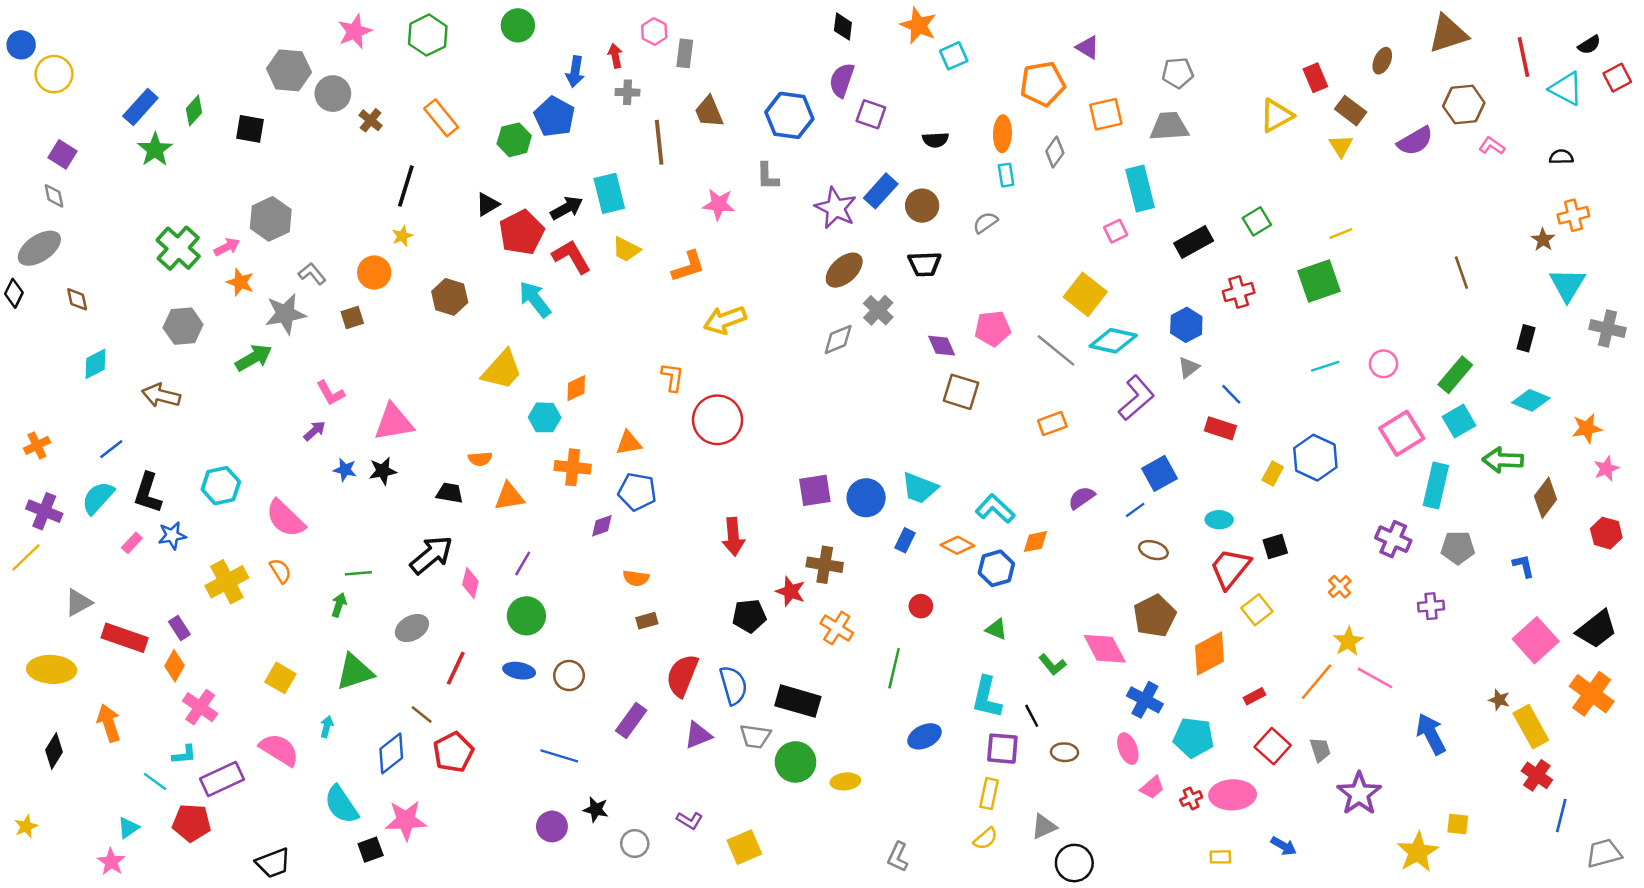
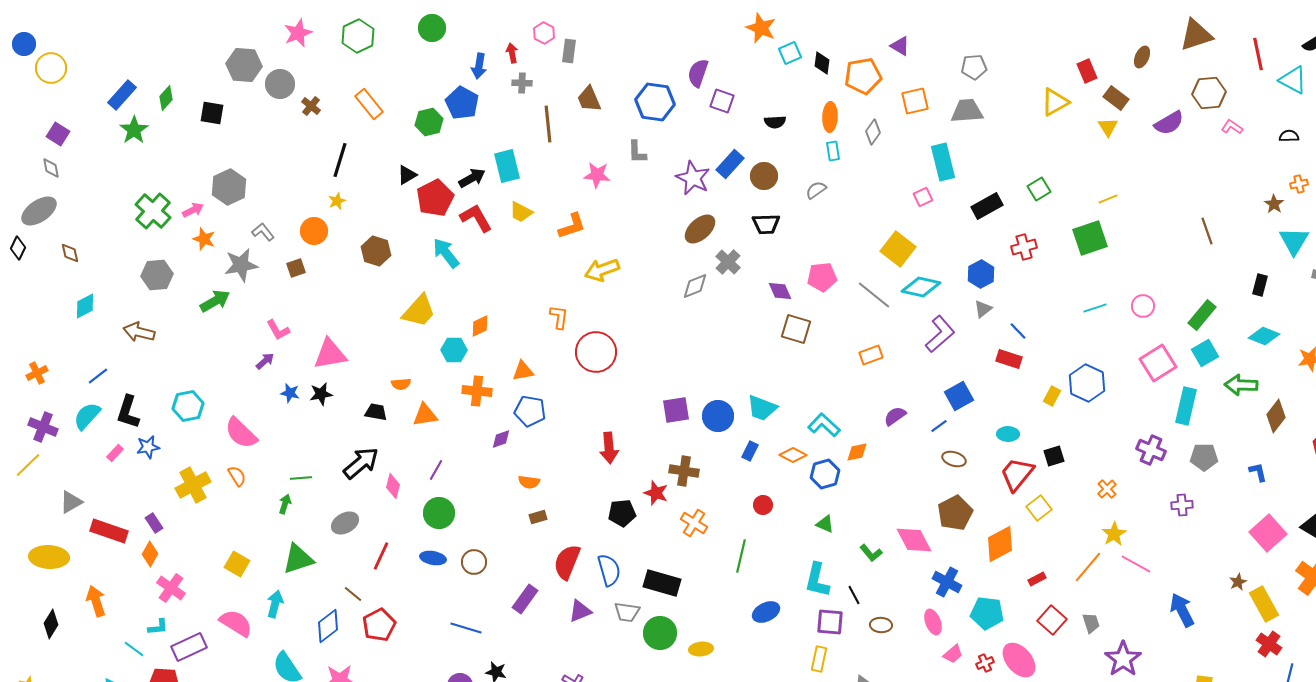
black diamond: (843, 27) -> (822, 63), moved
orange cross: (1573, 215) -> (1299, 184), size x0.7
brown star: (1499, 700) -> (1238, 582), turned 30
cyan arrow: (327, 727) -> (275, 604), size x1.5
pink ellipse: (1233, 795) -> (1019, 660), turned 51

